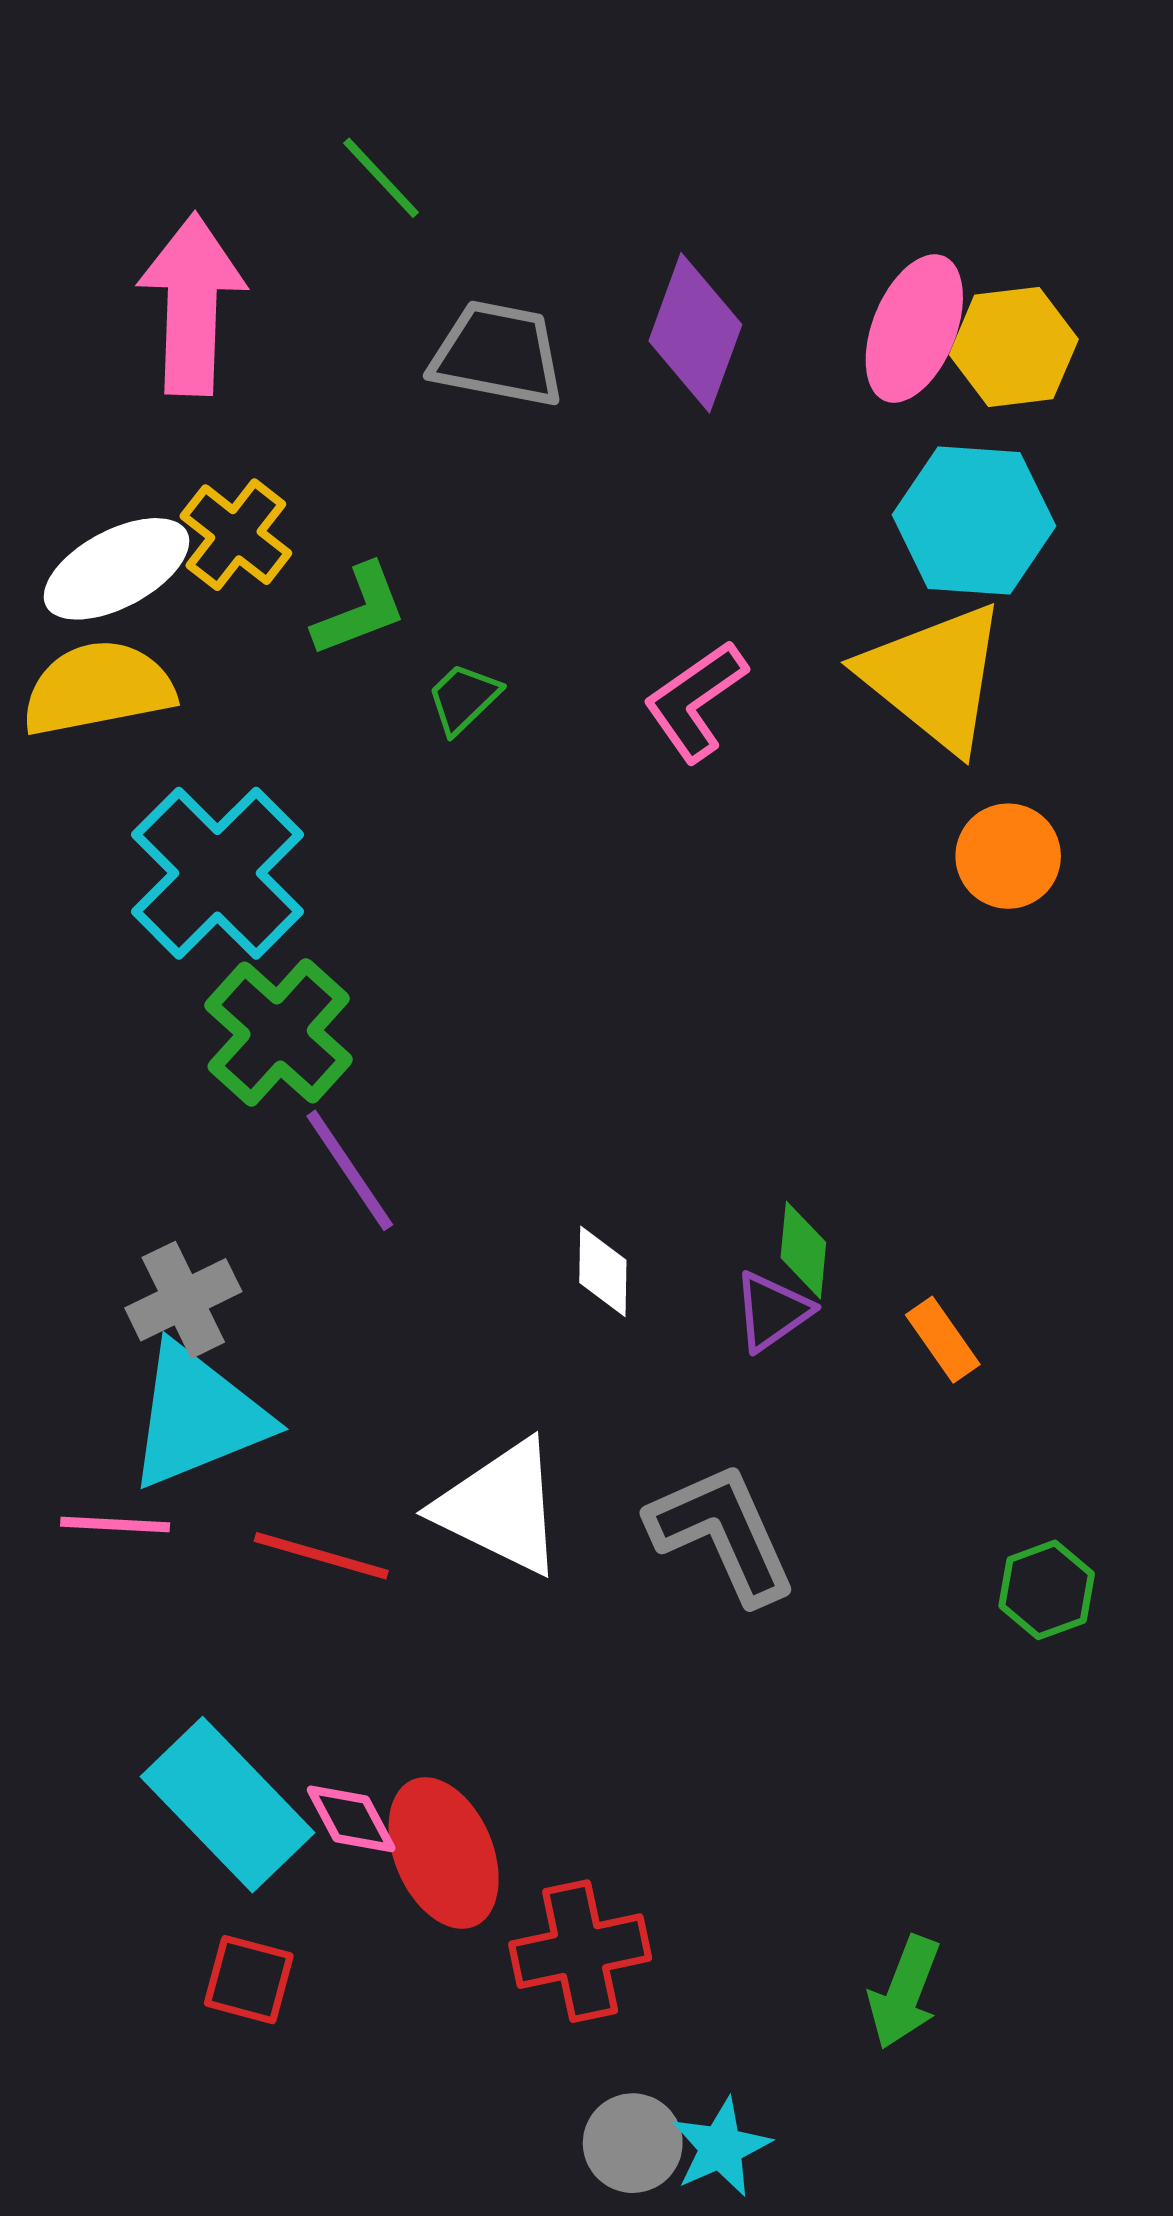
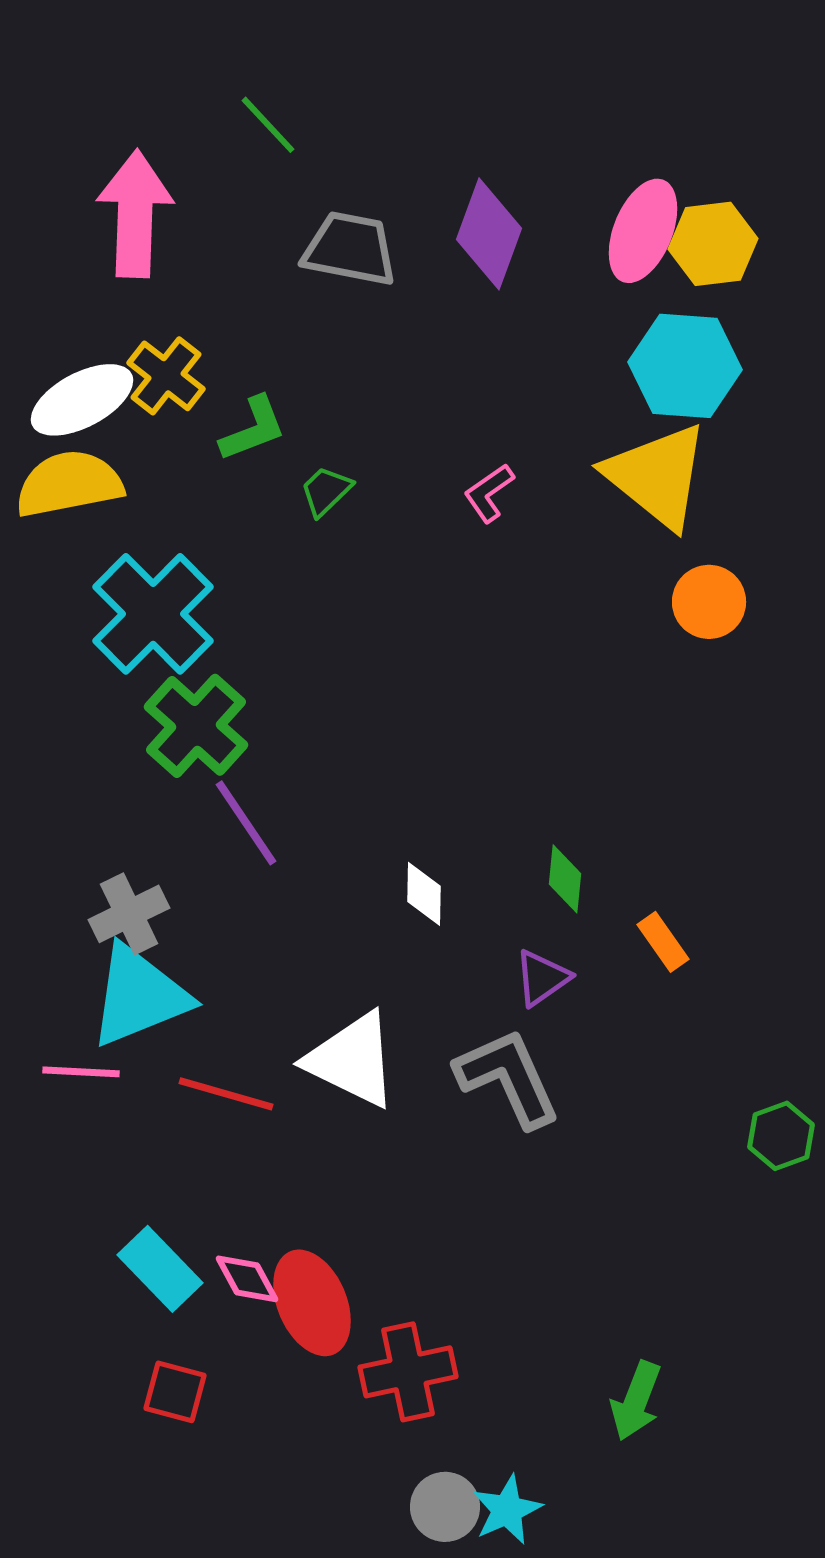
pink L-shape: (695, 701) -> (489, 493), size x0.7
purple triangle: (772, 1311) -> (542, 978), moved
green hexagon: (1047, 1590) -> (781, 1136), moved
cyan rectangle: (227, 1805) -> (160, 1269), size x0.7

